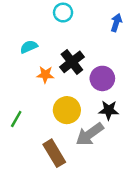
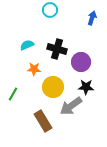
cyan semicircle: (29, 47) -> (27, 45), moved
black cross: (72, 62) -> (57, 49), turned -36
orange star: (45, 75) -> (34, 69), moved

